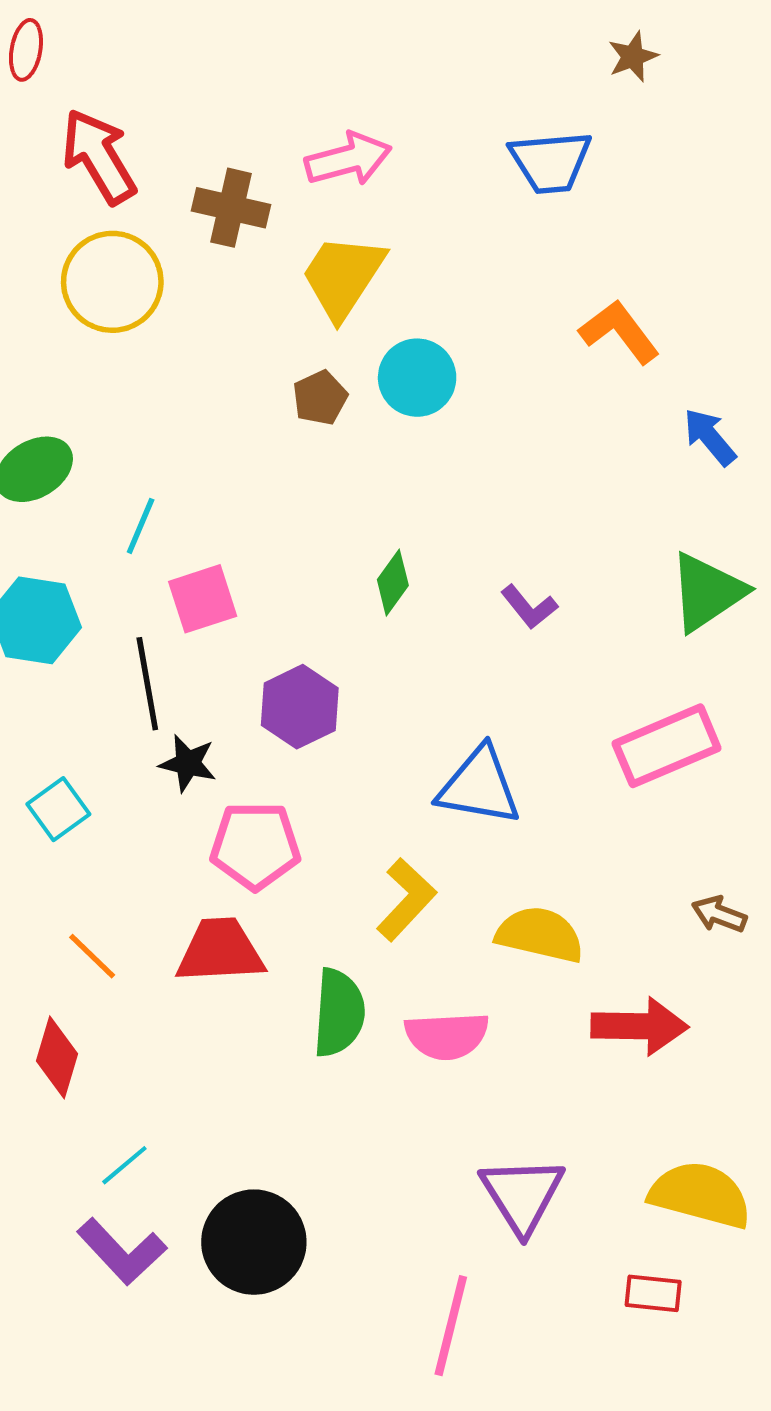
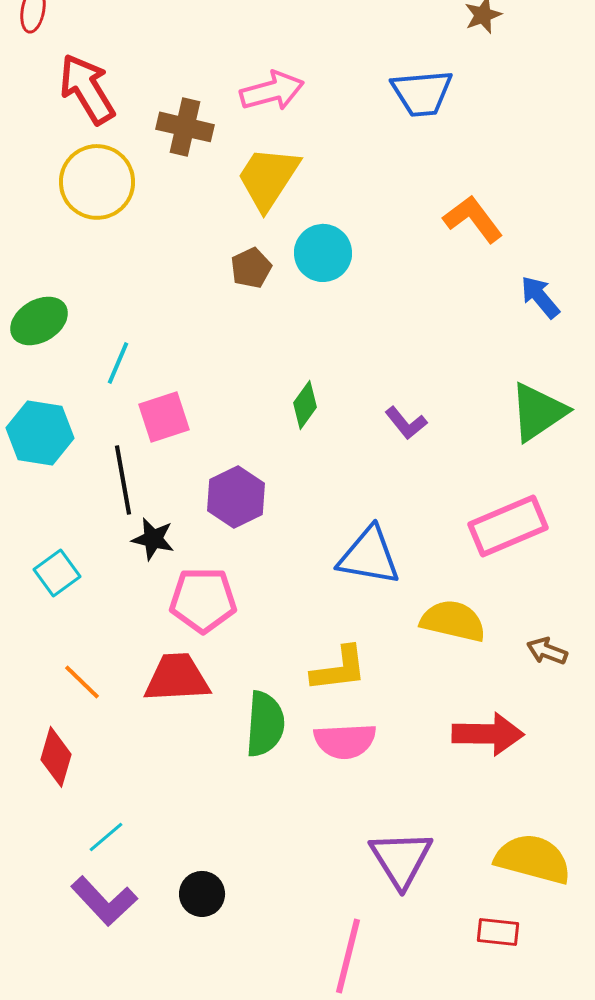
yellow L-shape: (406, 900) -> (339, 669), moved, turned 40
yellow semicircle: (540, 935) -> (453, 621), moved
black circle: (254, 1242) -> (202, 894), size x0.6

